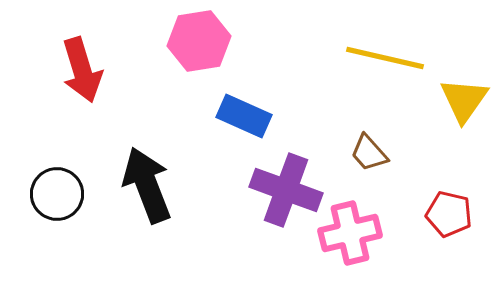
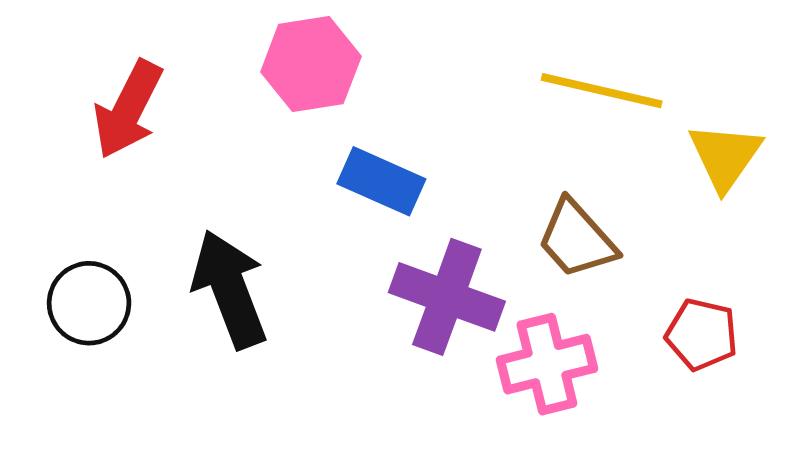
red arrow: (82, 70) -> (128, 109), turned 44
brown trapezoid: (369, 153) -> (577, 239), size x1.4

